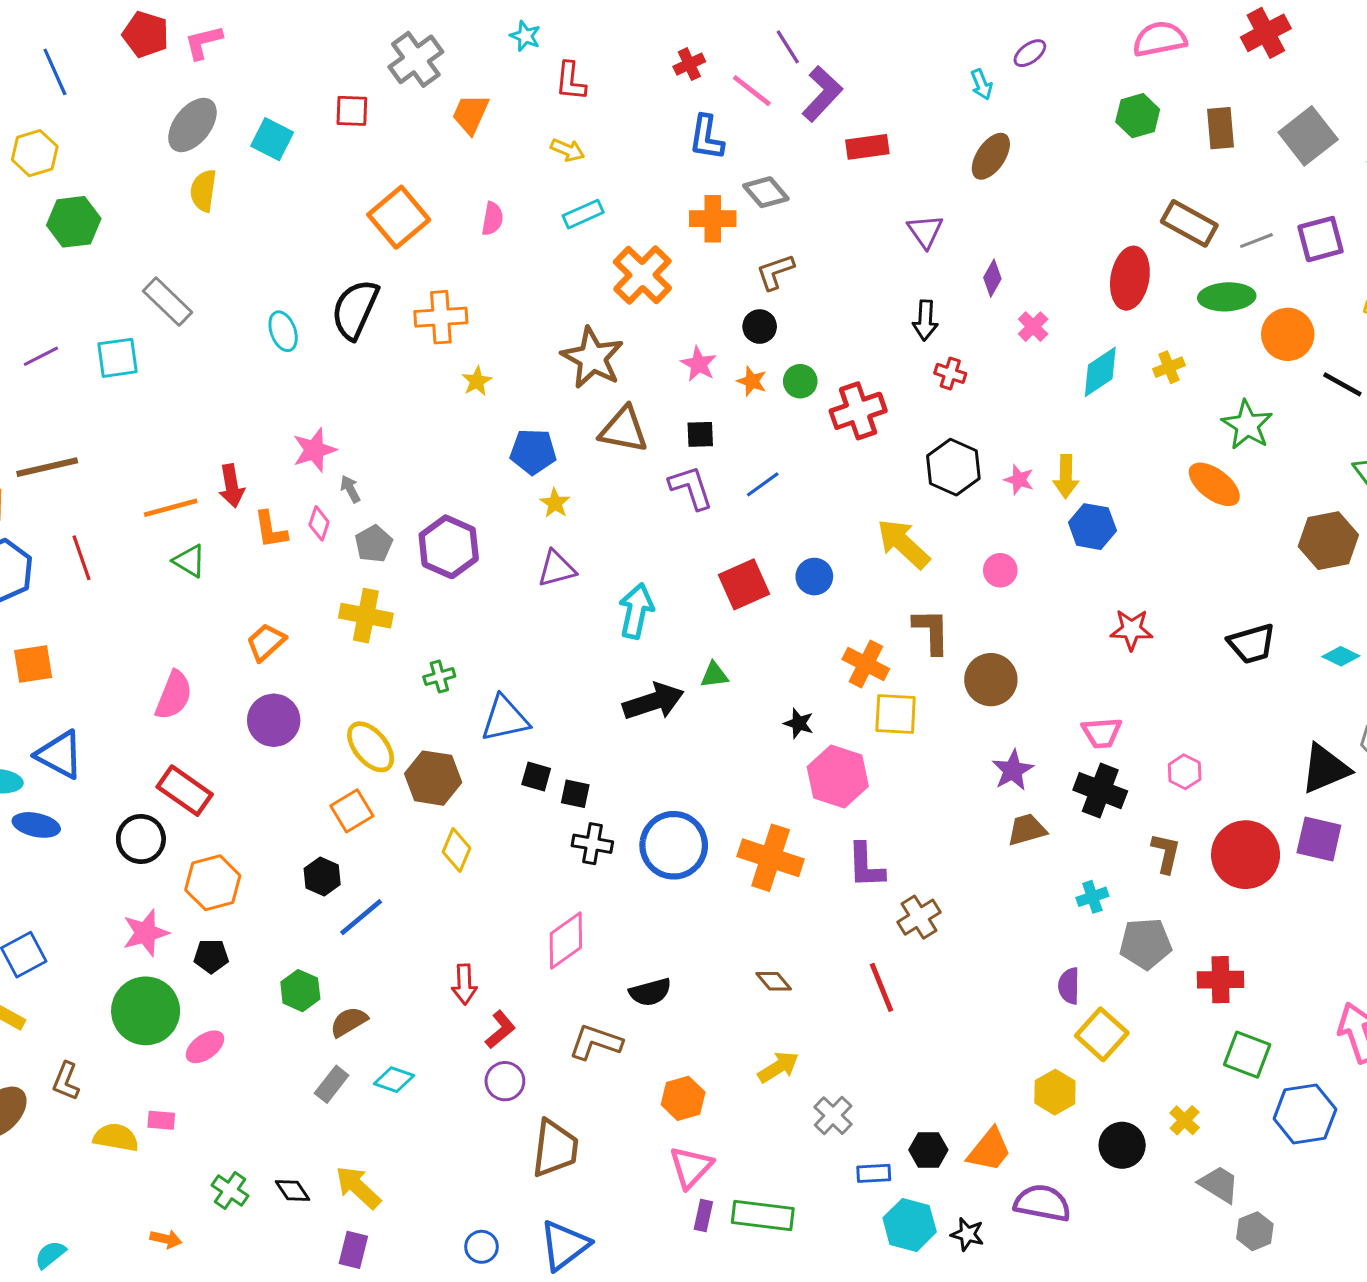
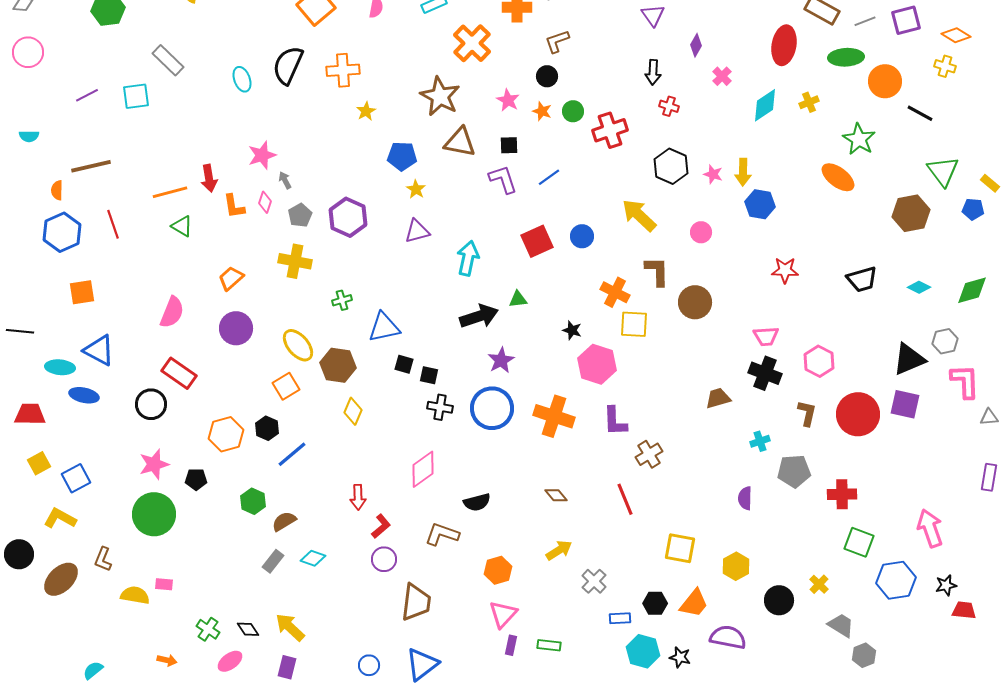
purple star: (1013, 770) -> (501, 360), moved
pink hexagon: (1185, 772) -> (819, 361), size x1.4
orange hexagon: (213, 883) -> (226, 434), moved
yellow square: (1102, 1034) -> (680, 548), moved, turned -32
pink ellipse: (205, 1047) -> (230, 661), moved
green rectangle: (763, 1216) -> (549, 645), size x0.6

